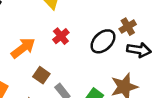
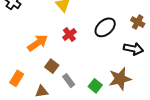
brown cross: (128, 27) -> (138, 22), moved, turned -32
black ellipse: (103, 41) -> (105, 27), moved

